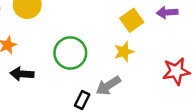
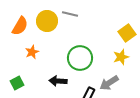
black arrow: (22, 74) -> (58, 81), moved

